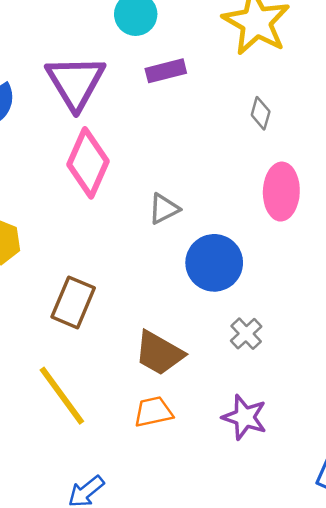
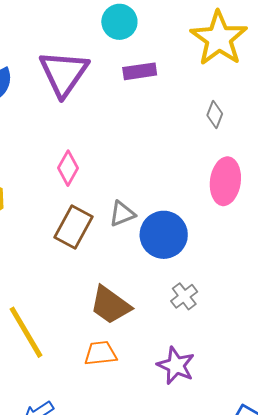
pink diamond: (88, 163) -> (68, 168), moved, size x0.6
gray triangle: (164, 209) -> (122, 214), moved
brown rectangle: (73, 302) -> (73, 227), moved

